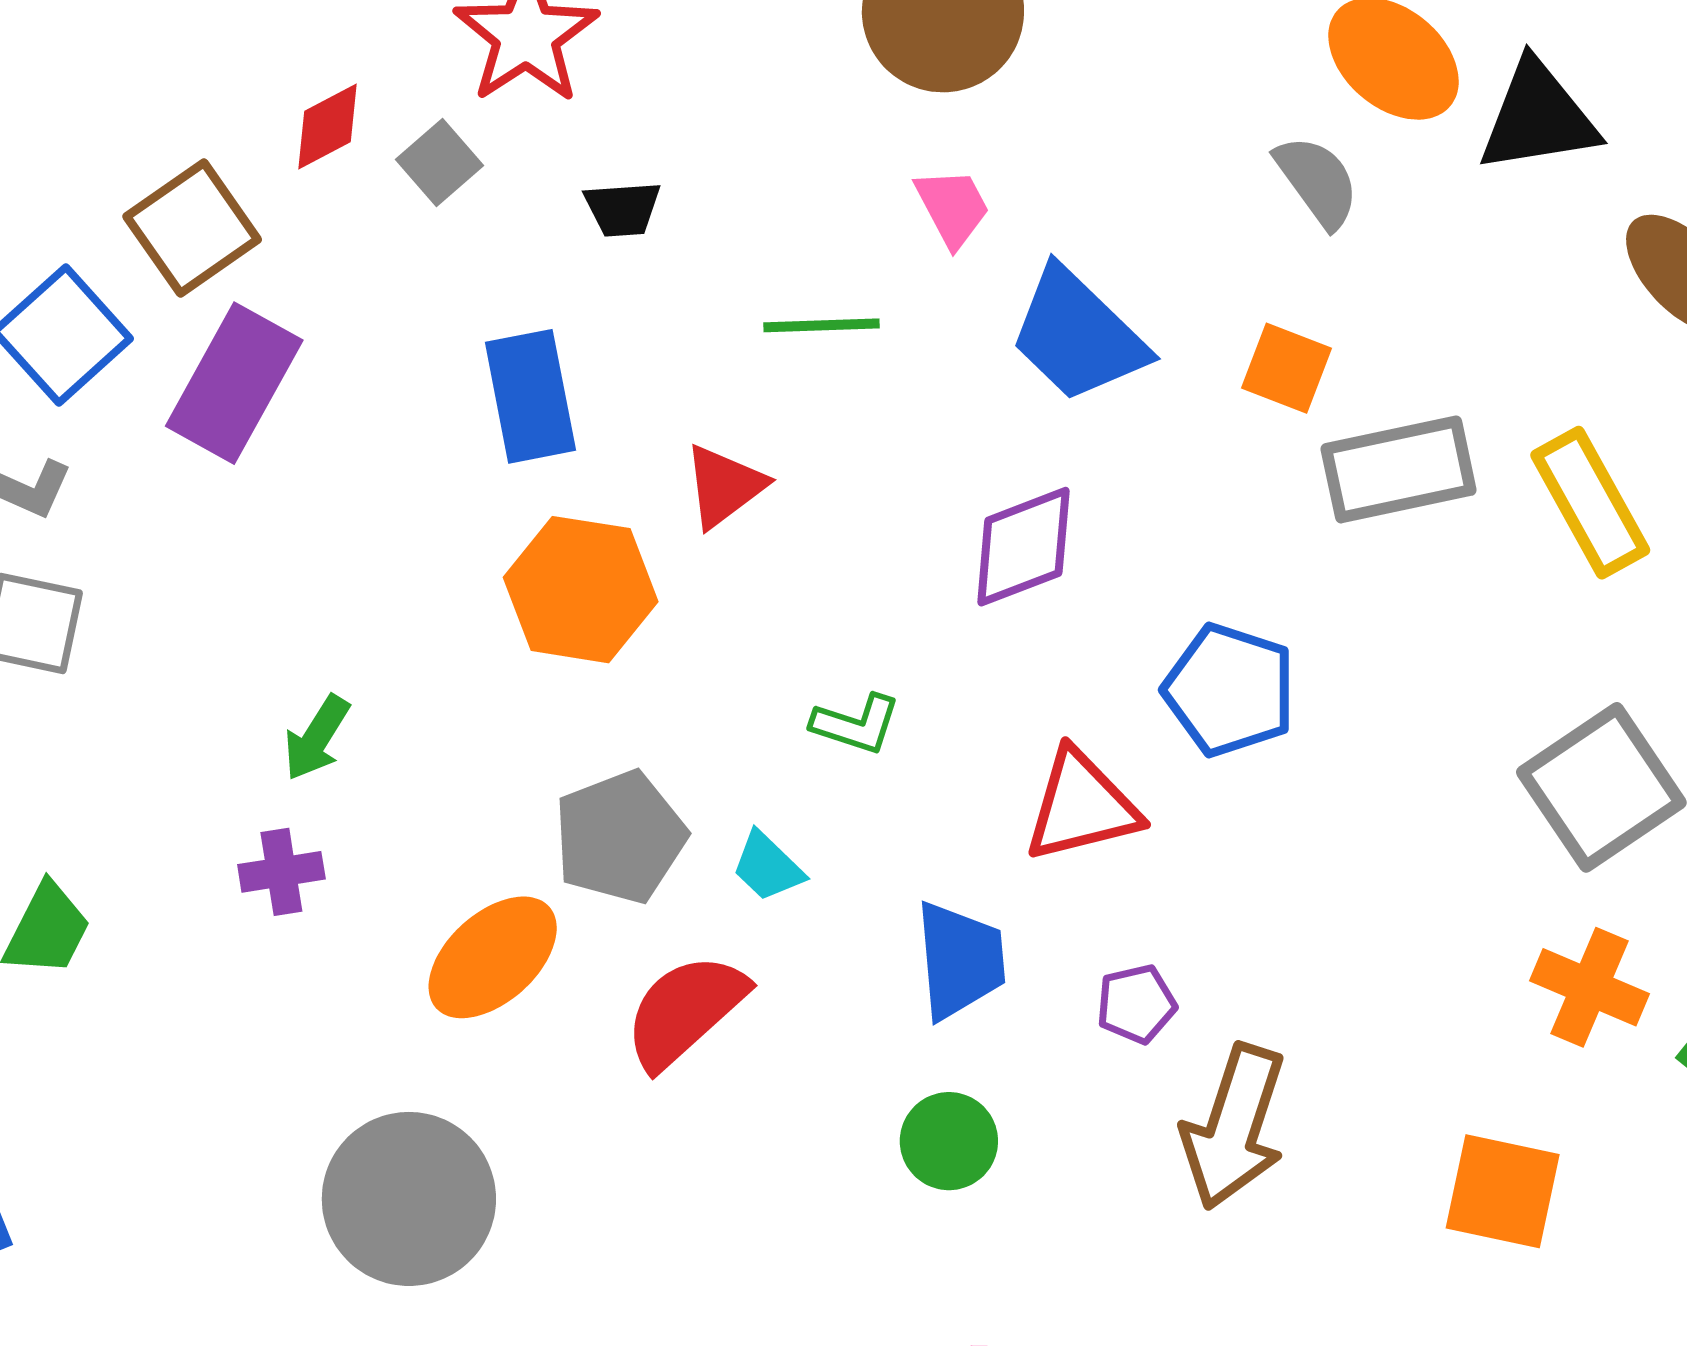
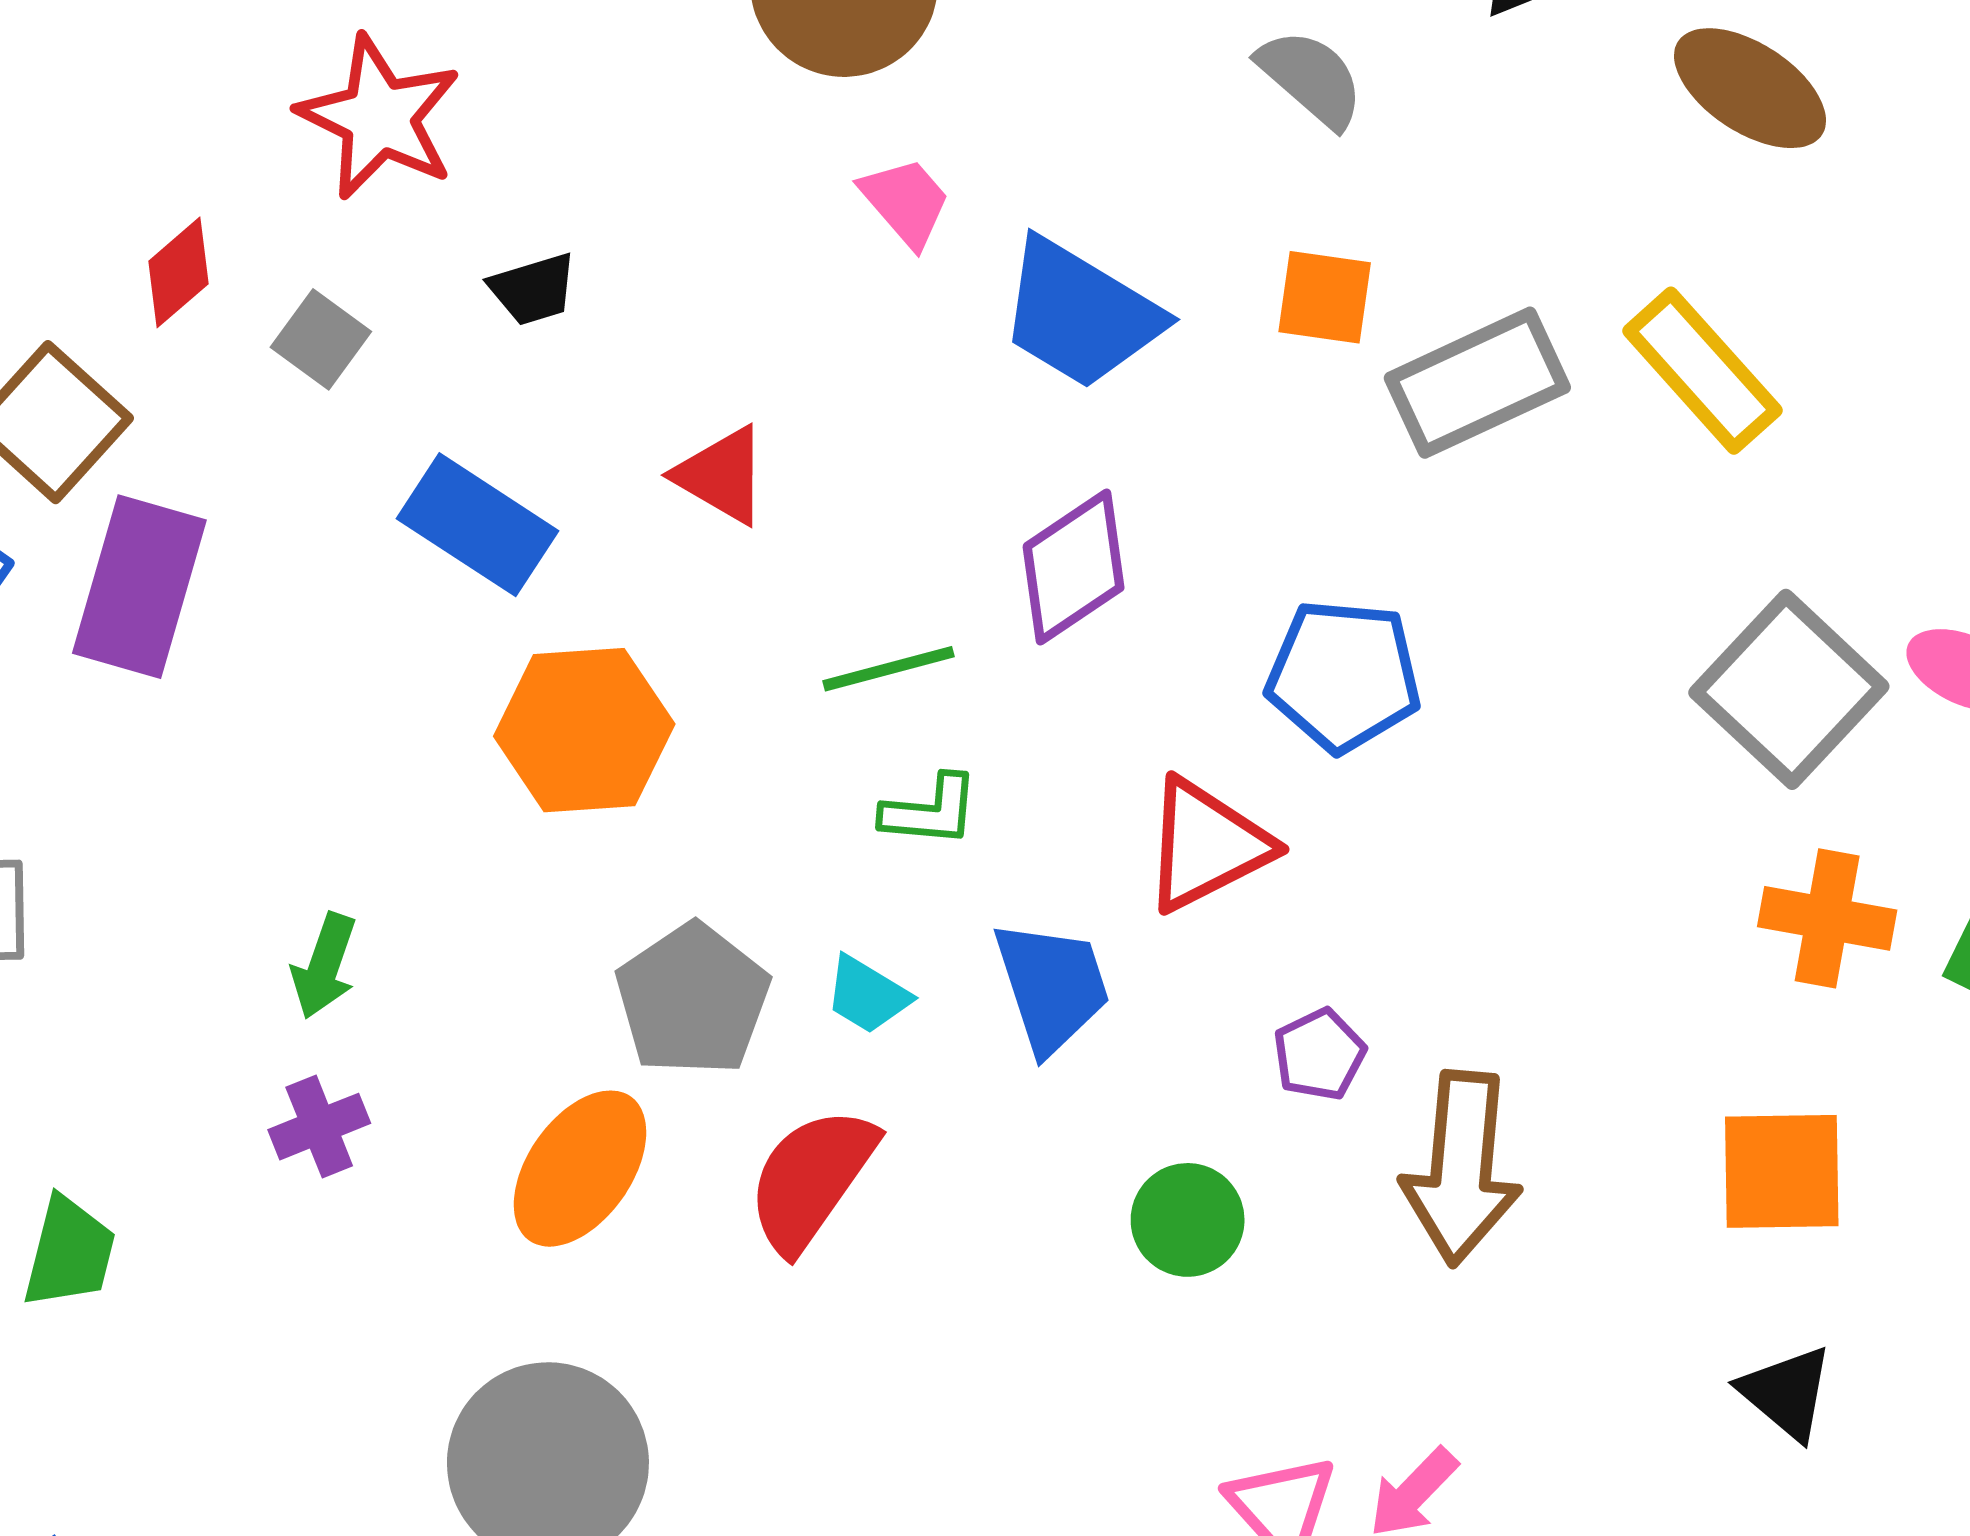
gray square: (439, 162) -> (321, 339), moved
green line: (821, 325) -> (888, 669), moved
blue rectangle: (530, 396) -> (478, 525), turned -33
red triangle: (724, 486) -> (721, 475), moved, turned -40
blue trapezoid: (960, 960) -> (1052, 986), moved
green circle: (949, 1141) -> (1188, 1220), moved

